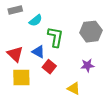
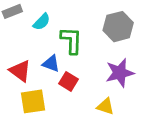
purple star: (87, 65) -> (120, 73), size x1.5

